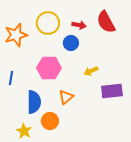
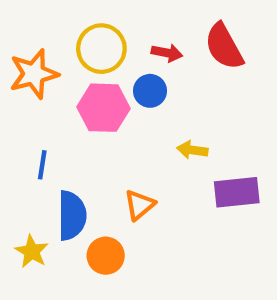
pink hexagon: (49, 68) -> (104, 108), moved
yellow arrow: (91, 71) -> (192, 150), turned 32
blue line: (11, 78) -> (42, 165), moved
yellow star: (24, 131) -> (32, 251), moved

